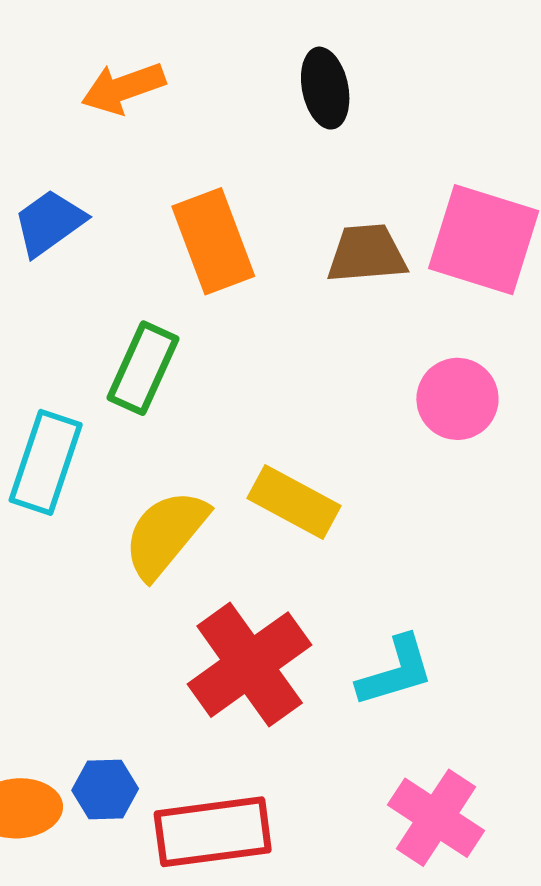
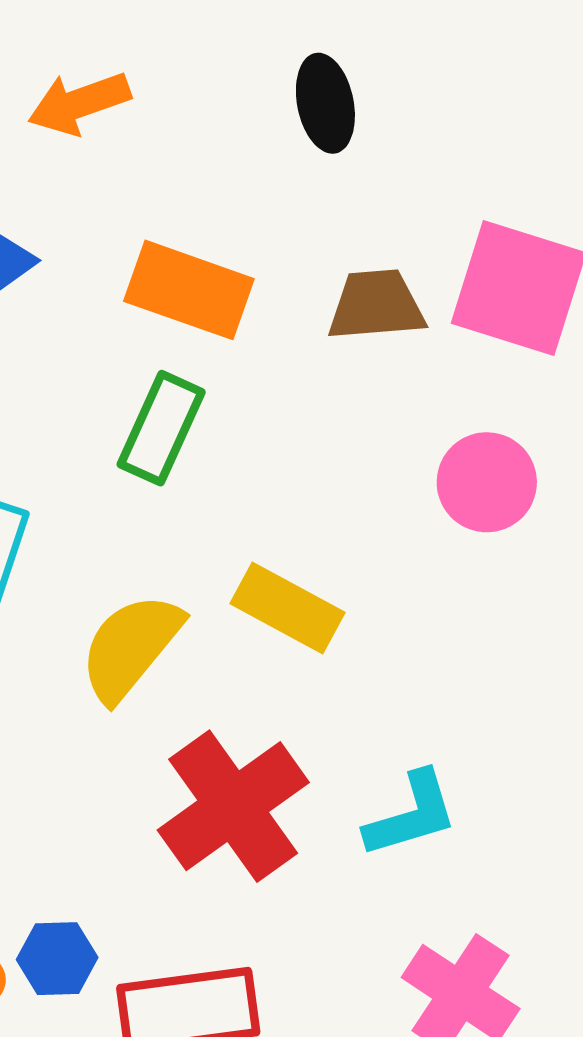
orange rectangle: (213, 241) -> (189, 290), turned -50
green rectangle: (143, 368) -> (161, 428), moved

